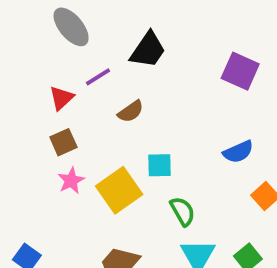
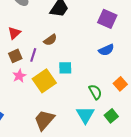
purple line: (98, 77) -> (33, 55), moved, turned -40
blue semicircle: (238, 152) -> (106, 50), moved
green semicircle: (183, 211) -> (95, 92), moved

